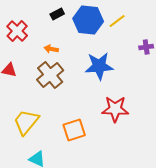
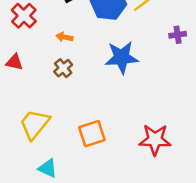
brown cross: (50, 75) -> (63, 68), size x0.6
red star: (115, 109) -> (155, 140), moved

